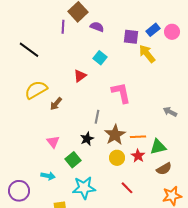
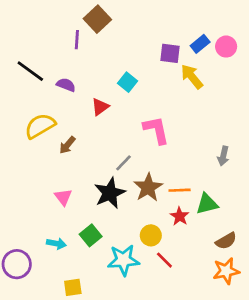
purple semicircle: (97, 27) -> (66, 85), moved
gray arrow: (170, 112) -> (223, 156), turned -104
gray line: (97, 117) -> (123, 163), turned 32
black star: (87, 139) -> (110, 193), size x1.6
yellow circle: (117, 158) -> (151, 235), moved
green square: (73, 160) -> (91, 235), moved
brown semicircle: (164, 169) -> (226, 241), moved
cyan star: (84, 188) -> (123, 260), moved

